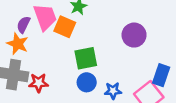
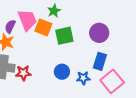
green square: (86, 58) -> (64, 36), moved
blue rectangle: (161, 75) -> (100, 61), moved

